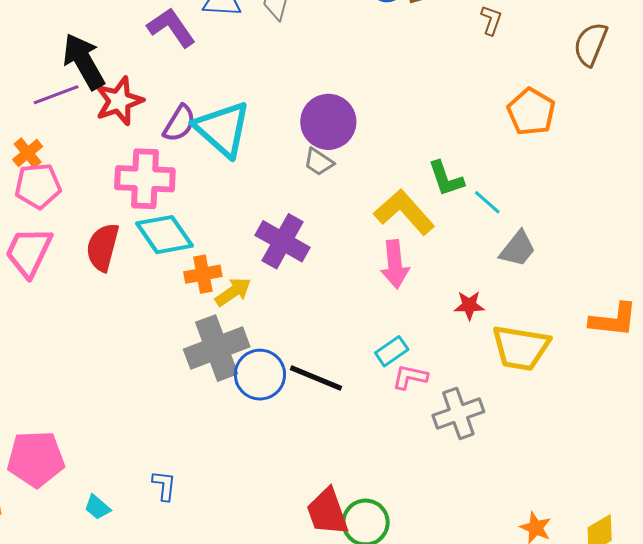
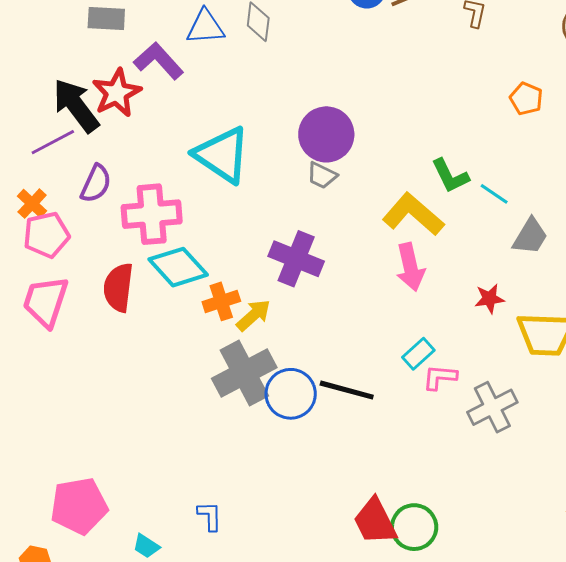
red star: (119, 101) -> (117, 93), moved
orange pentagon: (531, 112) -> (526, 99), size x0.7
purple semicircle: (179, 123) -> (96, 184), moved

